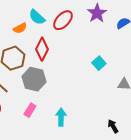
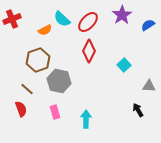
red diamond: (42, 49) -> (89, 51), moved
pink rectangle: (30, 110) -> (55, 112), turned -48
black arrow: (113, 126) -> (138, 110), moved

